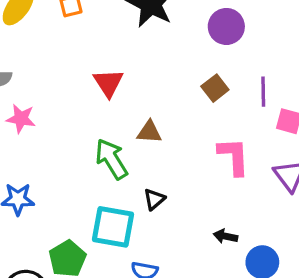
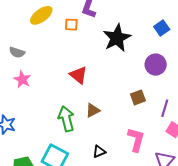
red triangle: (108, 83) -> (78, 75), turned -36
brown triangle: (149, 132) -> (93, 110), turned -49
black triangle: (154, 199) -> (99, 152), moved

